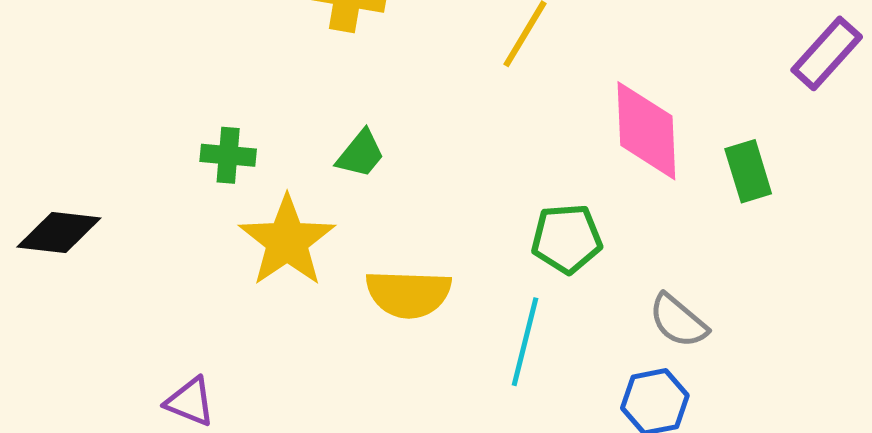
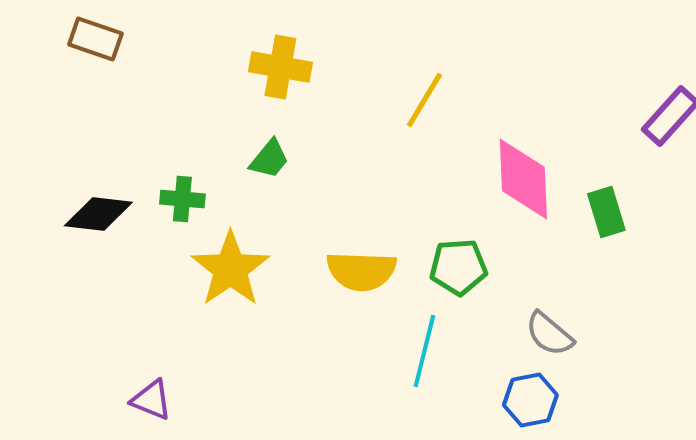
green trapezoid: (361, 154) -> (269, 159), moved
black diamond: (59, 233) -> (98, 214), moved
yellow semicircle: (408, 294) -> (361, 271), moved

